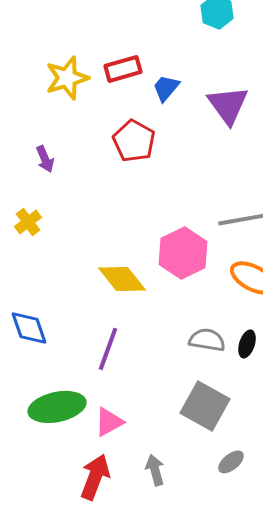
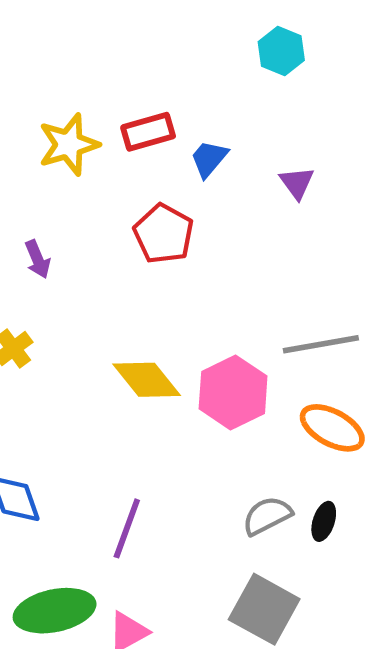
purple triangle: (228, 105) -> (297, 183), size x0.6
yellow diamond: (122, 279) -> (147, 380), moved
gray semicircle: (207, 340) -> (267, 516), turned -36

